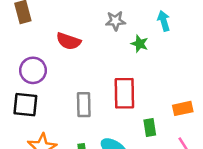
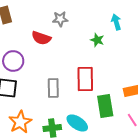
gray star: (116, 21) -> (60, 19), moved
green rectangle: (150, 127) -> (105, 106), size x1.6

